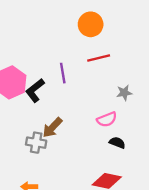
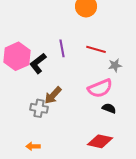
red line: (99, 58) -> (96, 49), moved, turned 30
pink semicircle: (107, 119) -> (100, 88), size x1.4

